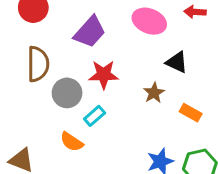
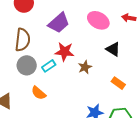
gray circle: (67, 93) -> (27, 65), moved
brown star: (154, 93) -> (85, 67), moved
cyan rectangle: (95, 116) -> (49, 66), moved

